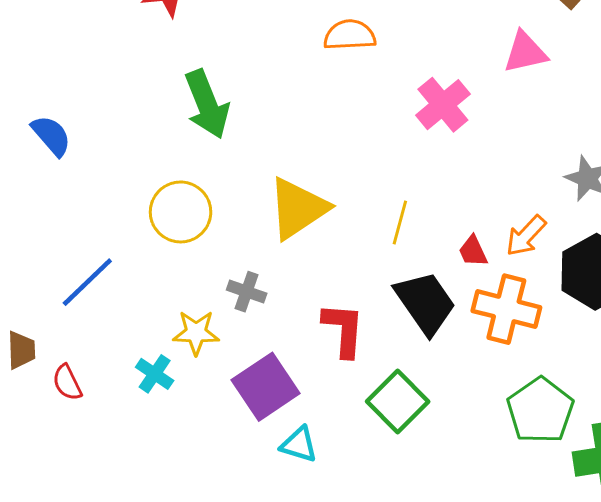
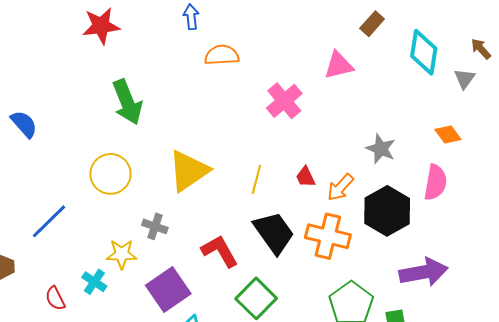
red trapezoid: (473, 251) -> (305, 177), moved
red L-shape: (343, 330) -> (220, 251), turned -33
red semicircle: (67, 383) -> (55, 298), moved

